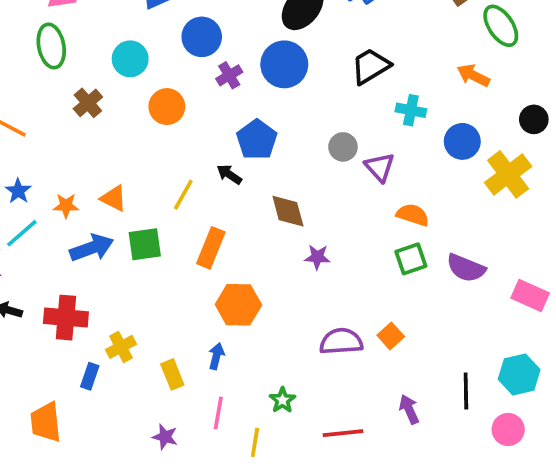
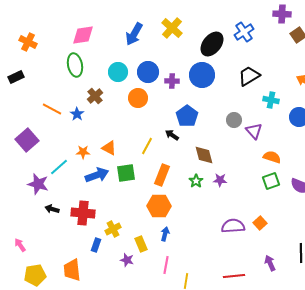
blue circle: (202, 37) -> (148, 72), moved
purple cross: (229, 75) -> (172, 81), turned 32
blue star: (18, 191) -> (77, 114), moved
orange hexagon: (238, 305) -> (159, 206), moved
green star: (282, 400) -> (196, 181), moved
purple star: (165, 437) -> (127, 260), moved

